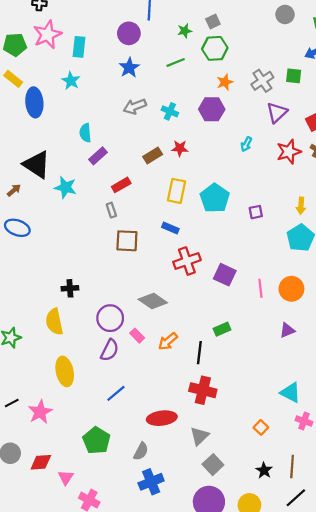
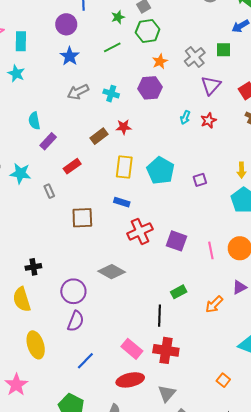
red star: (289, 152) -> (208, 120), moved, size x0.7
gray rectangle: (111, 210) -> (49, 191), moved
pink rectangle: (137, 336) -> (132, 349), moved, size x1.5
orange arrow: (168, 341) -> (214, 304), moved

